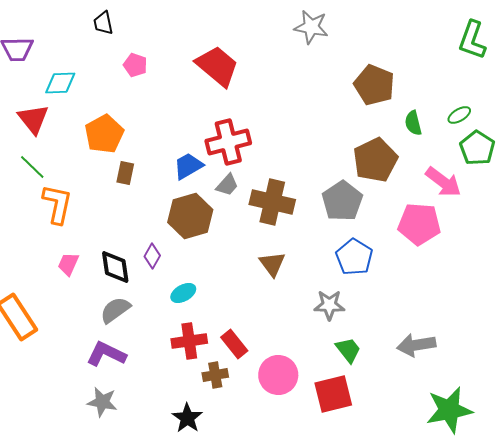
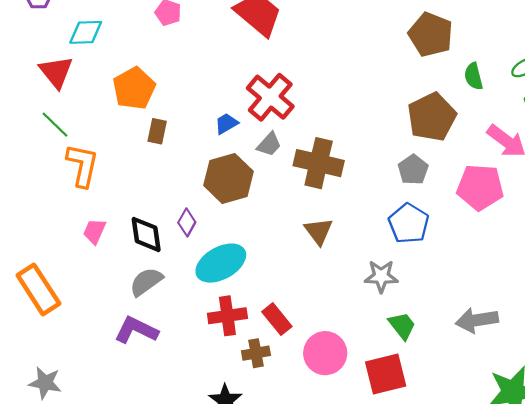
red cross: (228, 142) -> (270, 97), turned -36
blue trapezoid: (188, 166) -> (226, 124), size x0.7
gray pentagon: (342, 201) -> (413, 170), moved, size x0.7
cyan ellipse: (183, 293) -> (221, 263), size x1.8
gray star: (102, 402) -> (45, 383), moved

